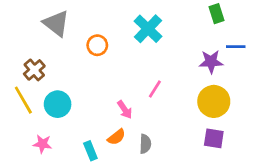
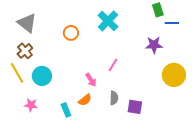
gray triangle: (56, 23) -> (27, 23), moved
blue line: (236, 47) -> (172, 23), moved
yellow circle: (214, 101) -> (174, 75), moved
purple square: (214, 138) -> (135, 107), moved
gray semicircle: (145, 144) -> (114, 98), moved

